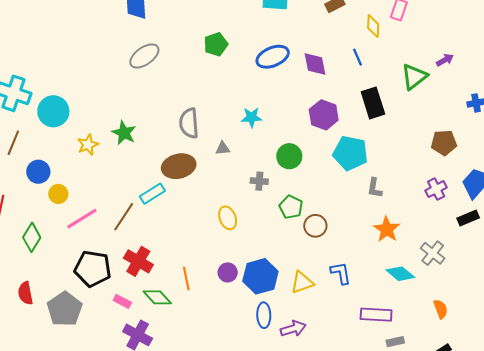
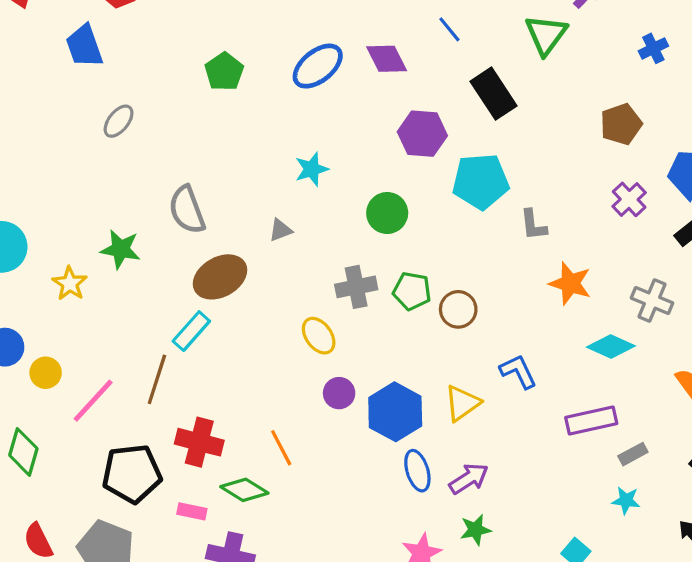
gray ellipse: (144, 56) -> (119, 121), size x0.7
gray semicircle: (189, 123) -> (187, 210), moved
gray cross: (259, 181) -> (356, 287), moved, size x1.4
purple circle: (228, 272) -> (339, 393), moved

